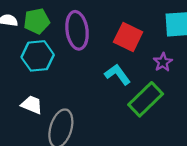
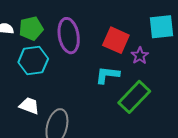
purple star: (163, 62) -> (140, 56), moved
cyan L-shape: (117, 74) -> (107, 75), turned -45

